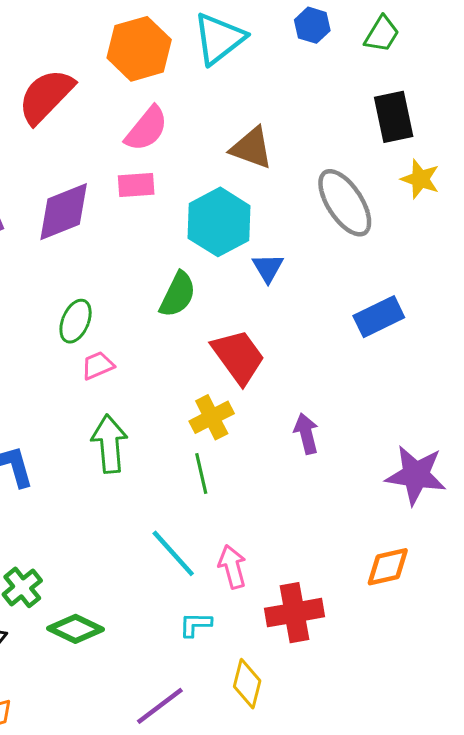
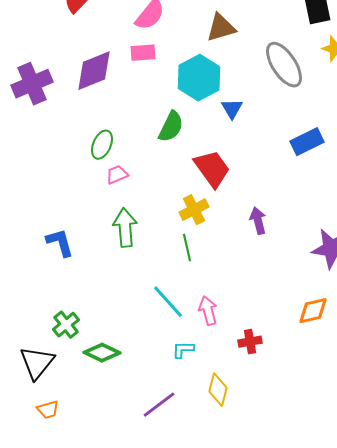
brown triangle: (252, 148) -> (221, 28), turned -36
red cross: (295, 613) -> (250, 342), size x0.6

